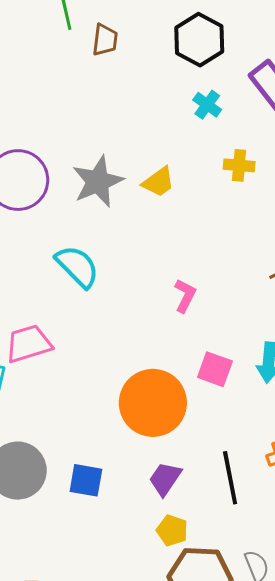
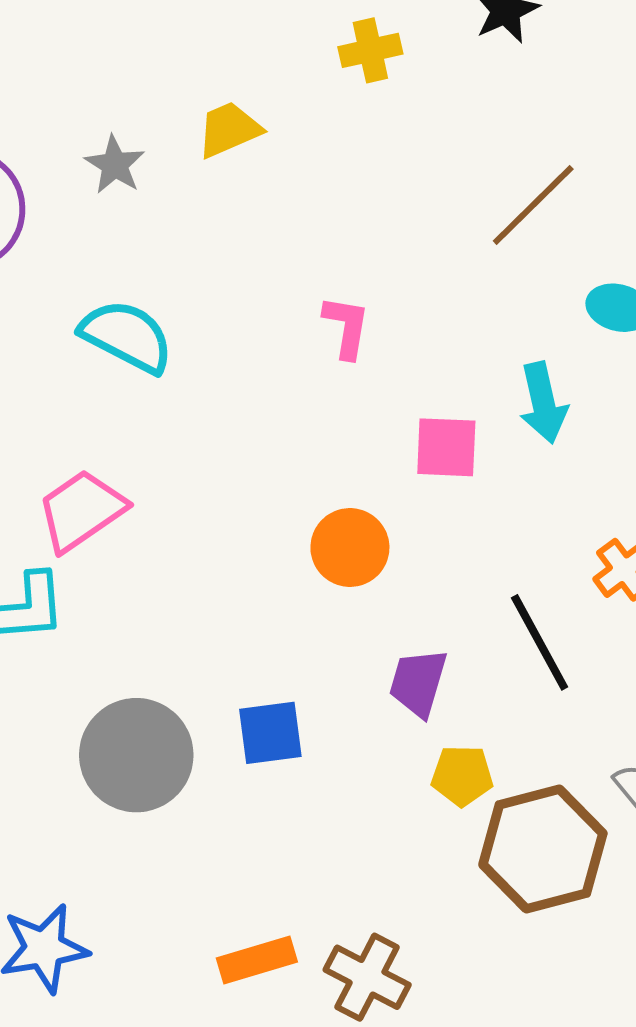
gray star: (98, 182) -> (115, 165), size x0.6
yellow trapezoid: (158, 182) -> (229, 130), turned -150
orange circle: (153, 403) -> (350, 548), size x0.6

